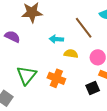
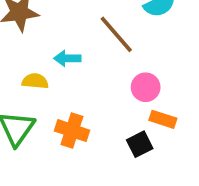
yellow semicircle: (71, 54) -> (35, 81), moved

